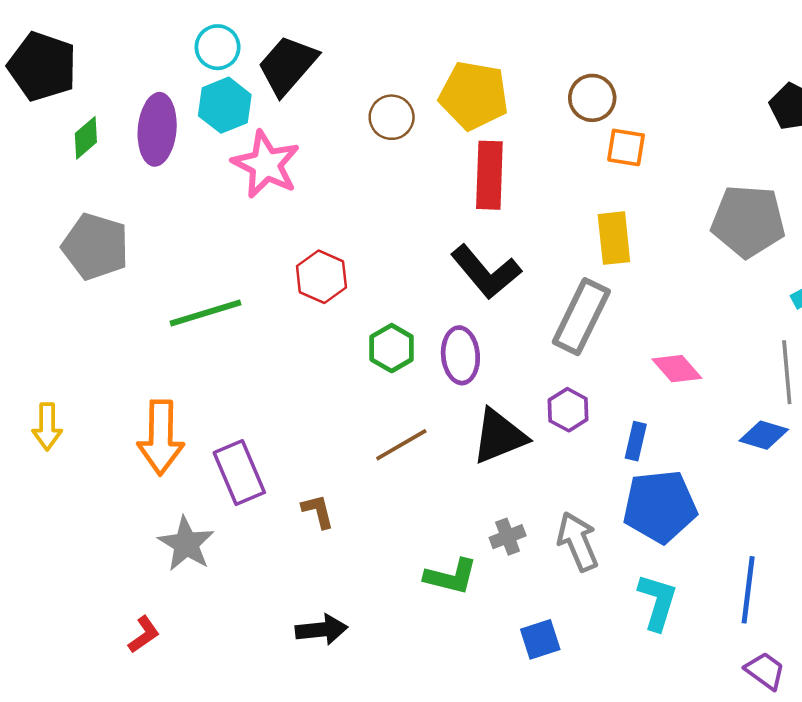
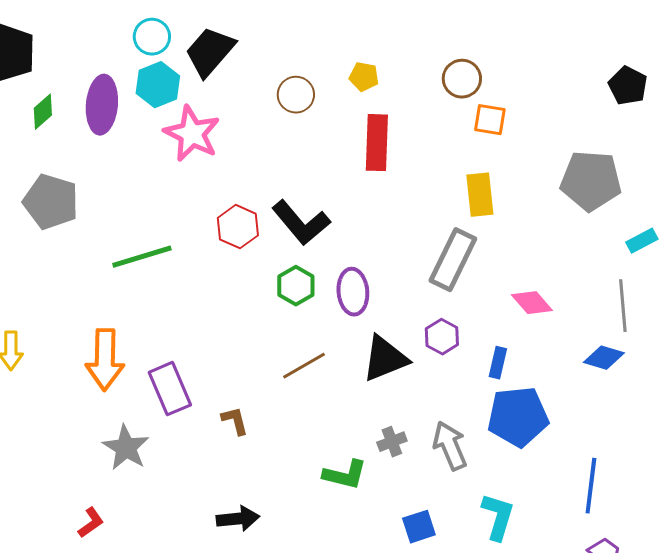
yellow pentagon: (474, 95) -> (364, 77), size x0.5
black L-shape: (486, 272) -> (301, 223), moved
cyan L-shape: (657, 602) -> (498, 517), moved

